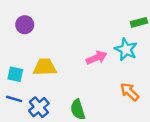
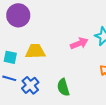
purple circle: (25, 25) -> (18, 15), size x1.5

